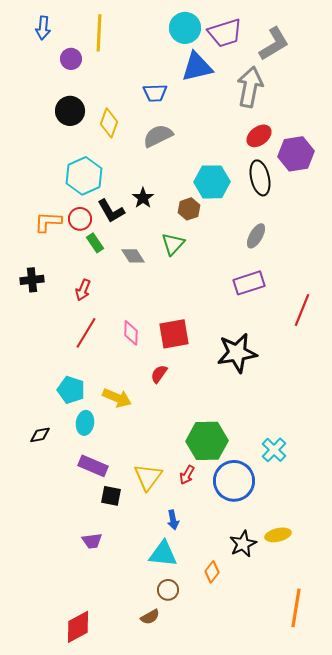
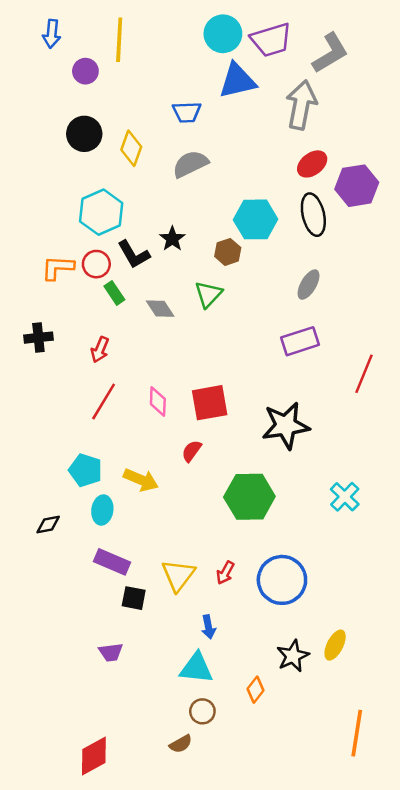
green hexagon: (207, 441) -> (249, 497), moved
cyan cross: (274, 450) -> (345, 497), moved
yellow ellipse: (278, 535) -> (335, 645), turned -50

